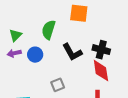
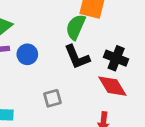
green semicircle: (49, 30) -> (76, 27), moved
red diamond: (101, 71) -> (112, 86), turned -30

